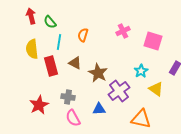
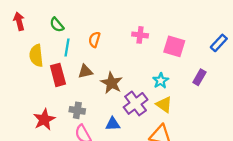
red arrow: (31, 16) -> (19, 21), moved
pink cross: (123, 31) -> (140, 35), turned 32
brown triangle: (75, 63) -> (85, 72), turned -40
yellow triangle: (156, 89) -> (164, 105), moved

